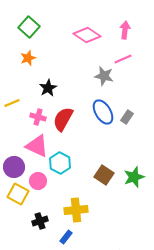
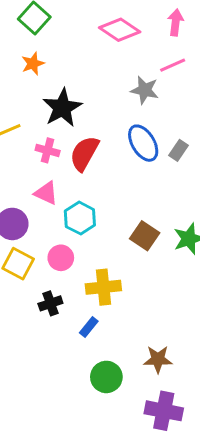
black star: (48, 88) -> (62, 108), size x1.5
pink triangle: (37, 146) -> (46, 193), size x0.7
pink circle: (38, 181) -> (61, 258), moved

